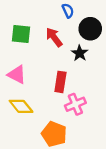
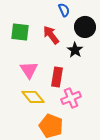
pink triangle: (17, 74) -> (29, 70), moved, turned 30
yellow diamond: (21, 106) -> (33, 97), moved

